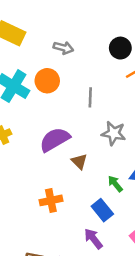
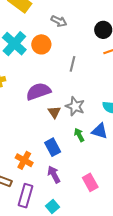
gray star: (114, 133) -> (75, 106), moved
orange cross: (51, 200) -> (24, 160), moved, turned 30
blue rectangle: (102, 210) -> (53, 147), moved

